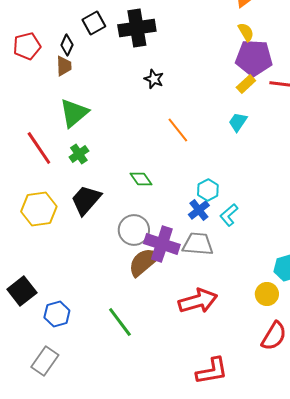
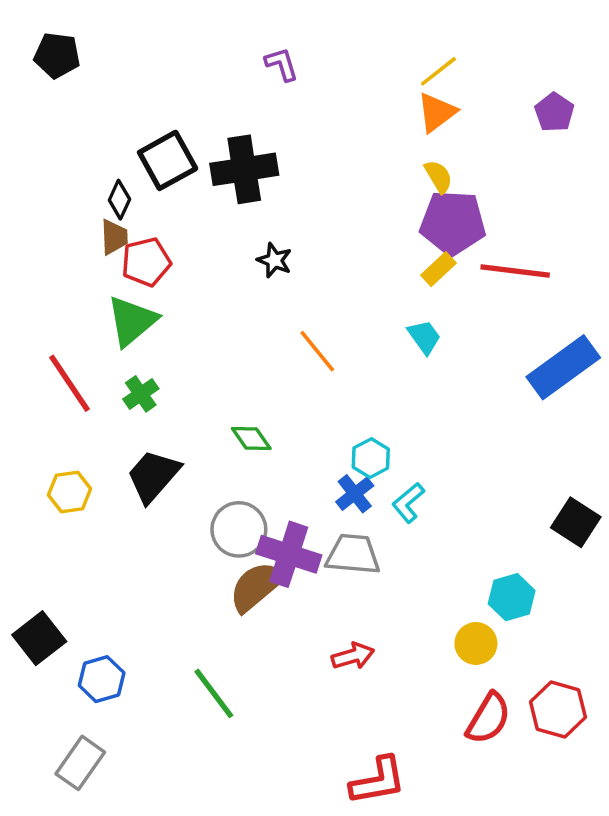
black square: (94, 23) -> (168, 160), size x1.4
red pentagon: (27, 46) -> (146, 262), moved
cyan trapezoid: (238, 122) -> (424, 337), turned 110
yellow hexagon: (39, 209) -> (70, 492), size x0.7
red arrow: (198, 301) -> (353, 656), size x0.6

